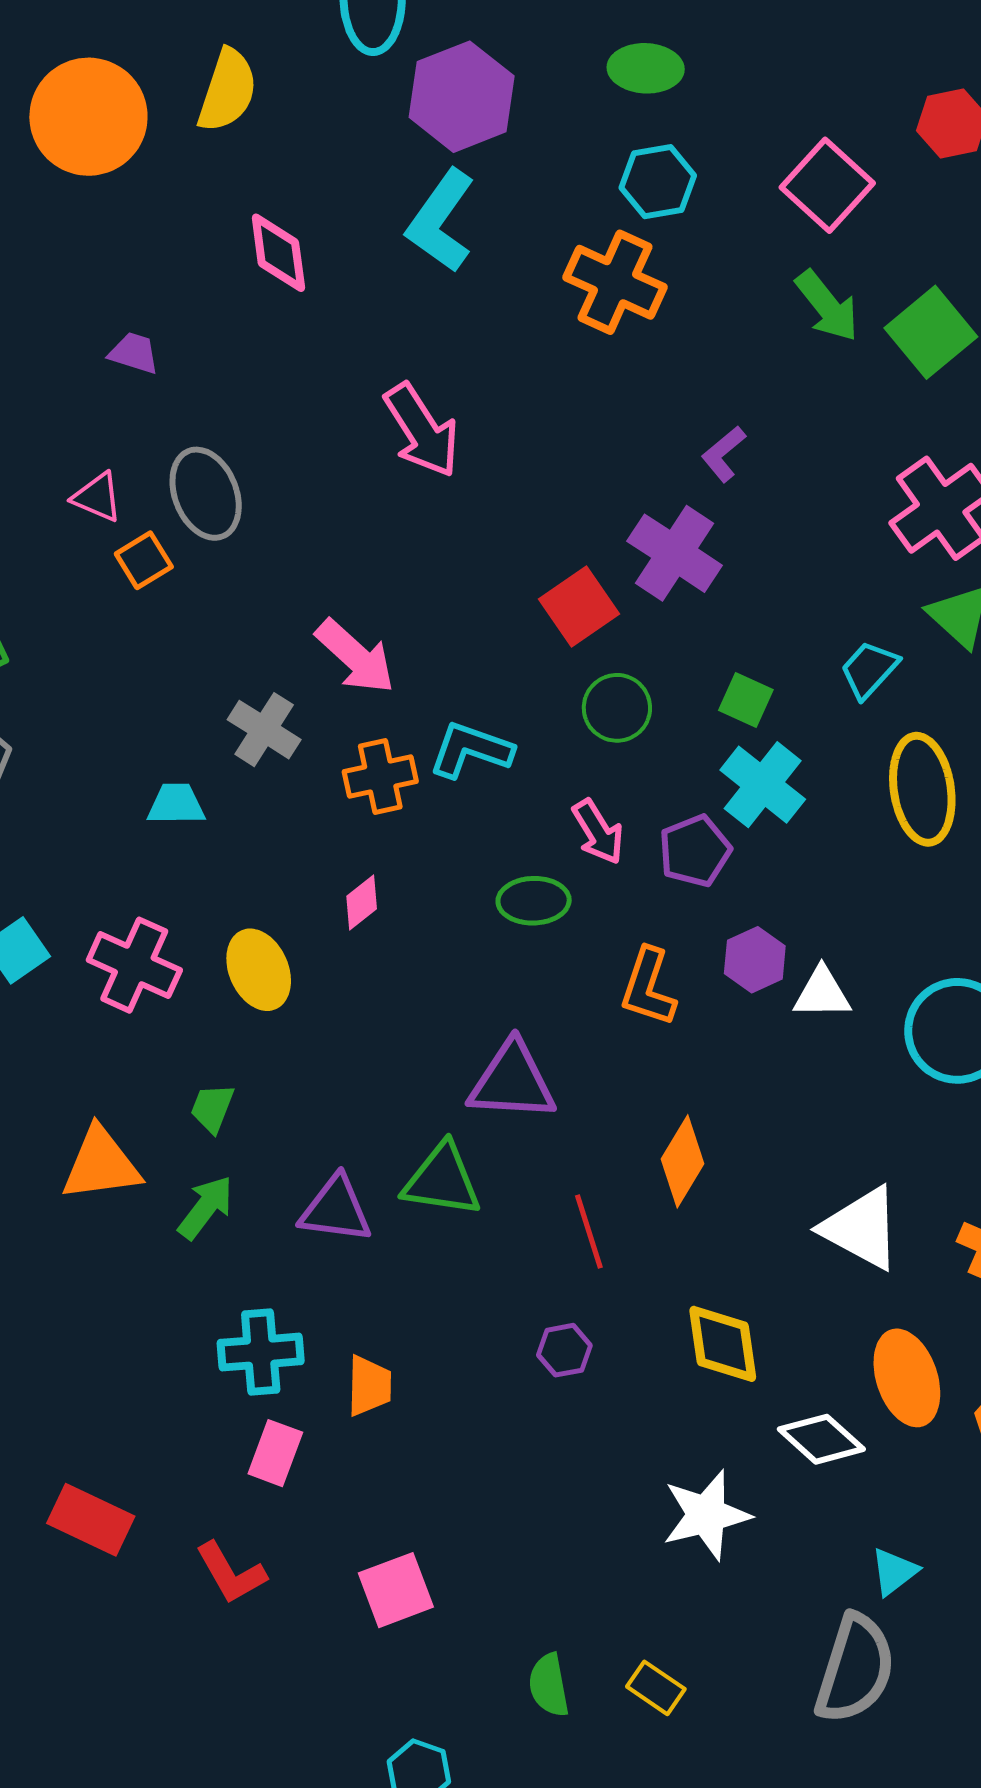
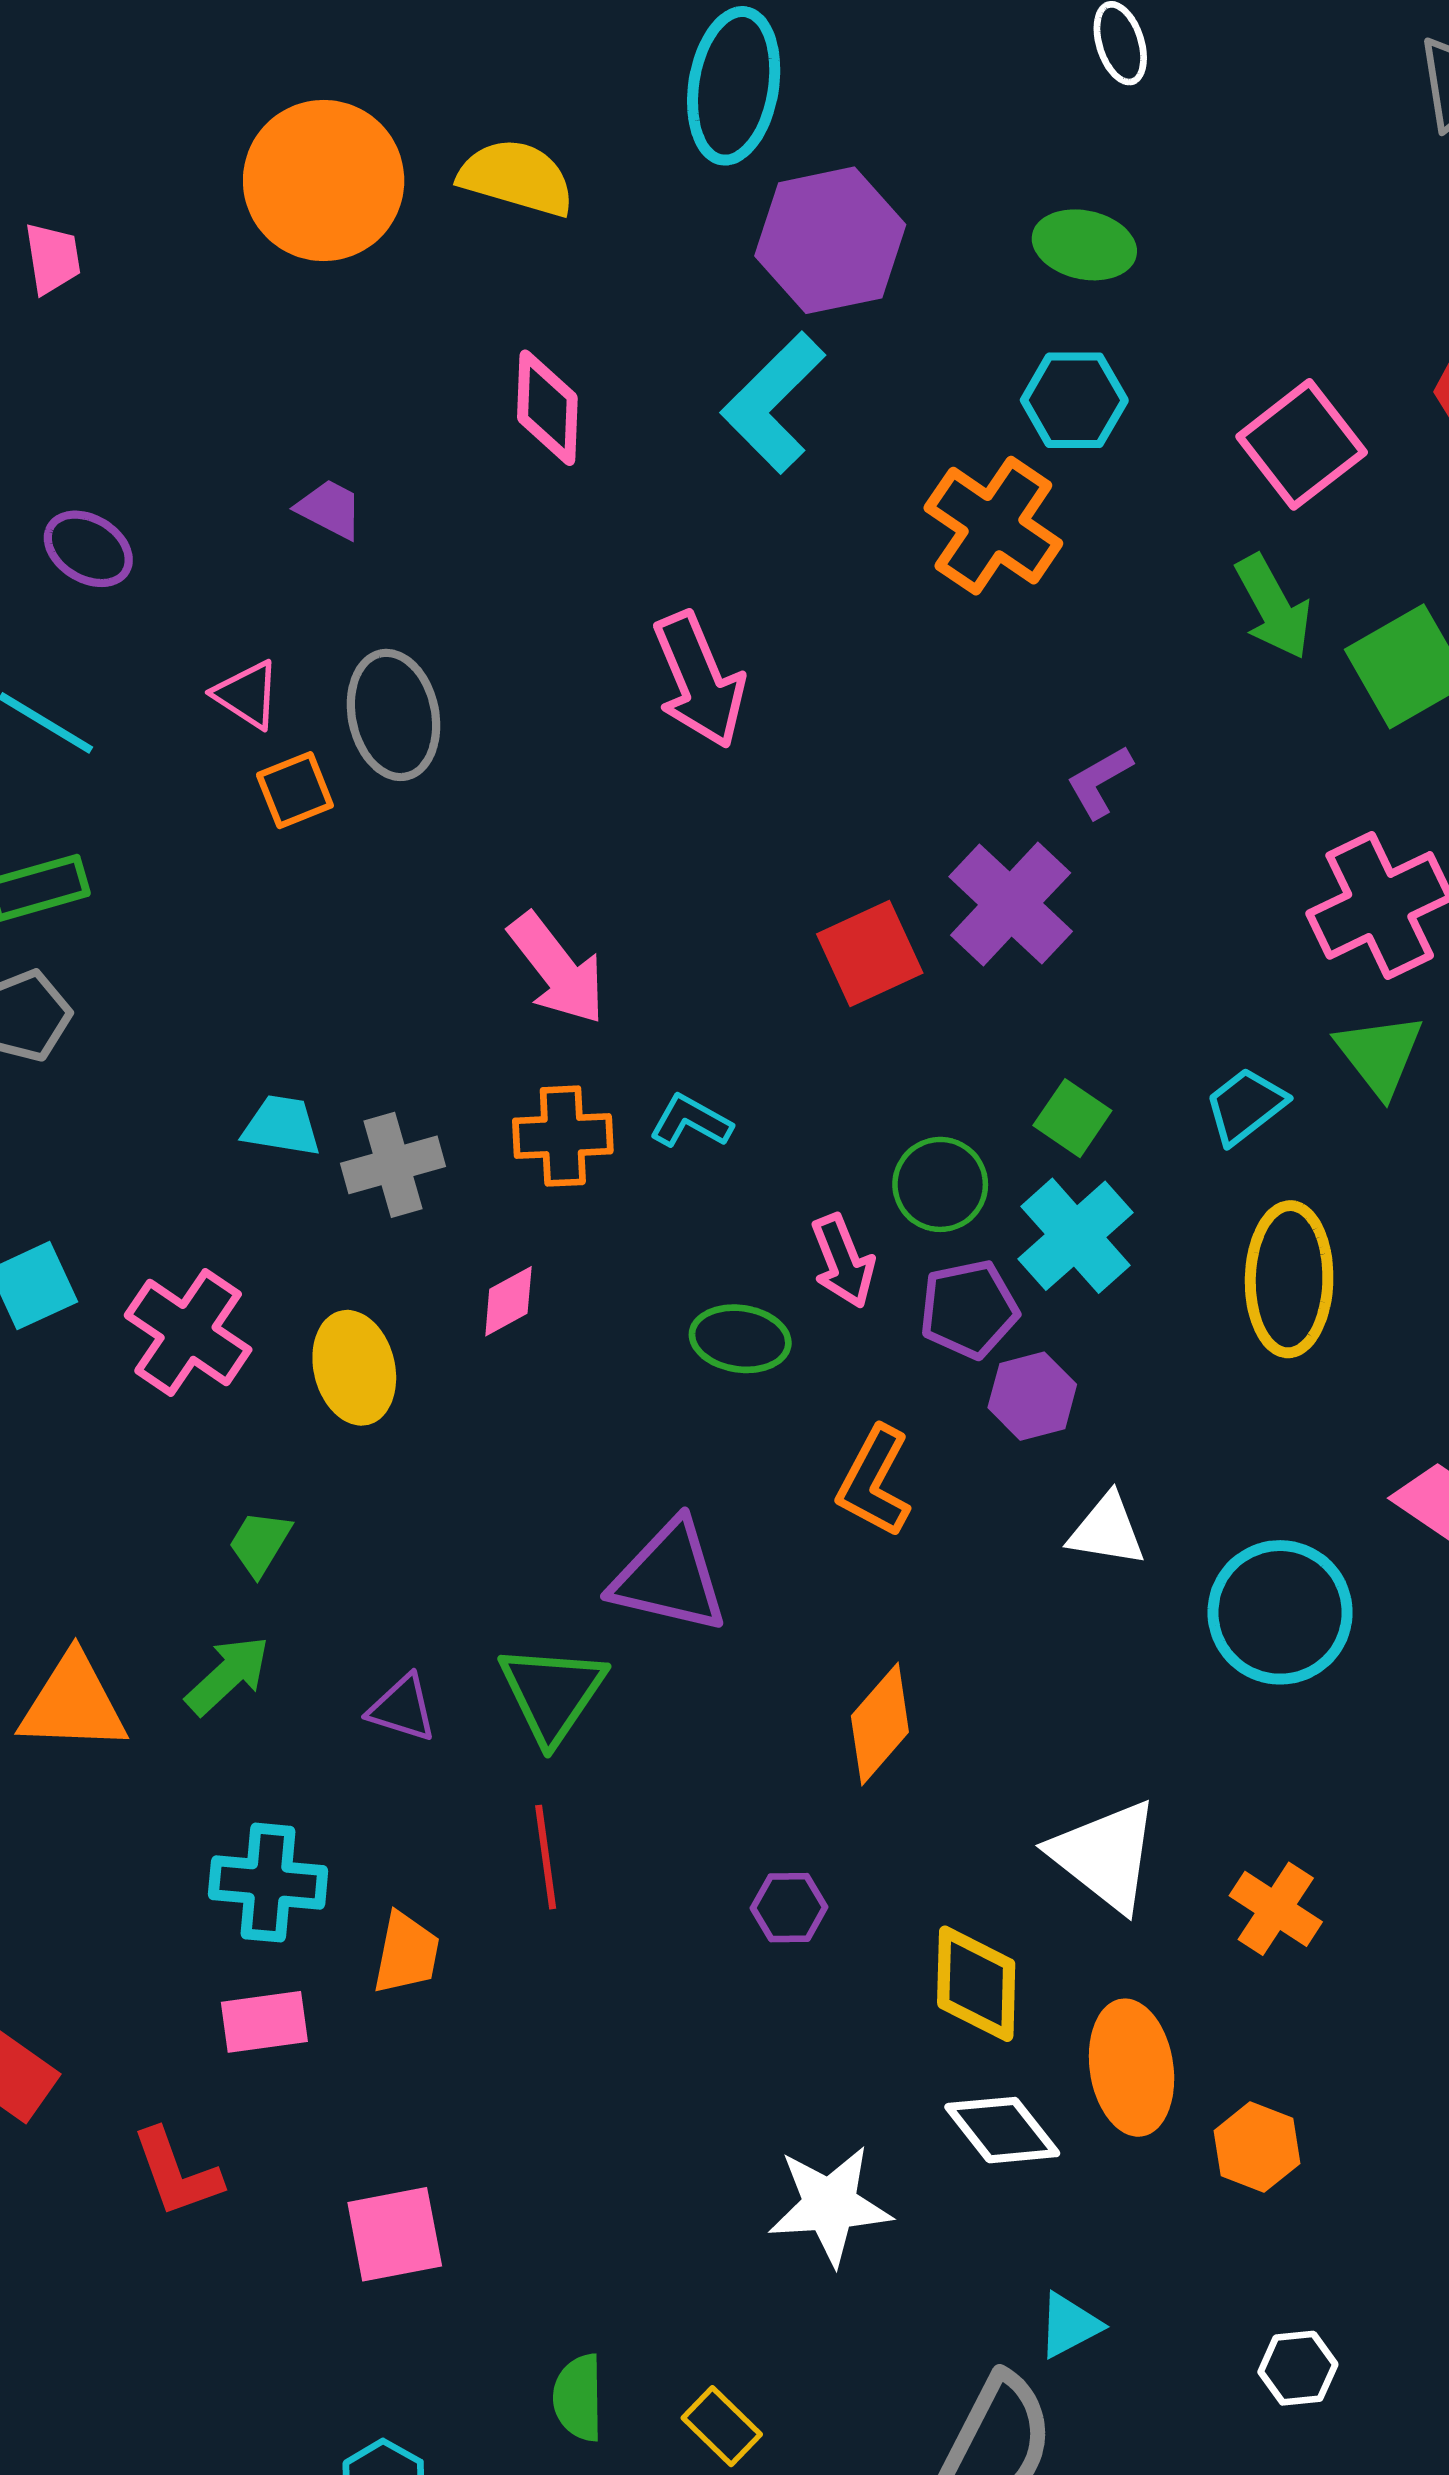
yellow semicircle: (227, 91) -> (517, 178), turned -102
green circle: (617, 708) -> (940, 1184), moved
gray cross: (264, 730) -> (393, 1165), moved, turned 32
cyan L-shape: (471, 750) -> (691, 1121), size x0.7
purple hexagon: (755, 960) -> (1032, 1396), moved
orange triangle: (101, 1164) -> (73, 1703), moved
green triangle: (442, 1180) -> (552, 1693), turned 46
purple triangle: (336, 1209) -> (402, 1708), size x0.7
red line: (589, 1232) -> (546, 1857), moved
yellow diamond: (723, 1344) -> (976, 1984), moved
purple hexagon: (564, 1350) -> (789, 1908), moved
pink rectangle: (275, 1453) -> (264, 2022), turned 52

